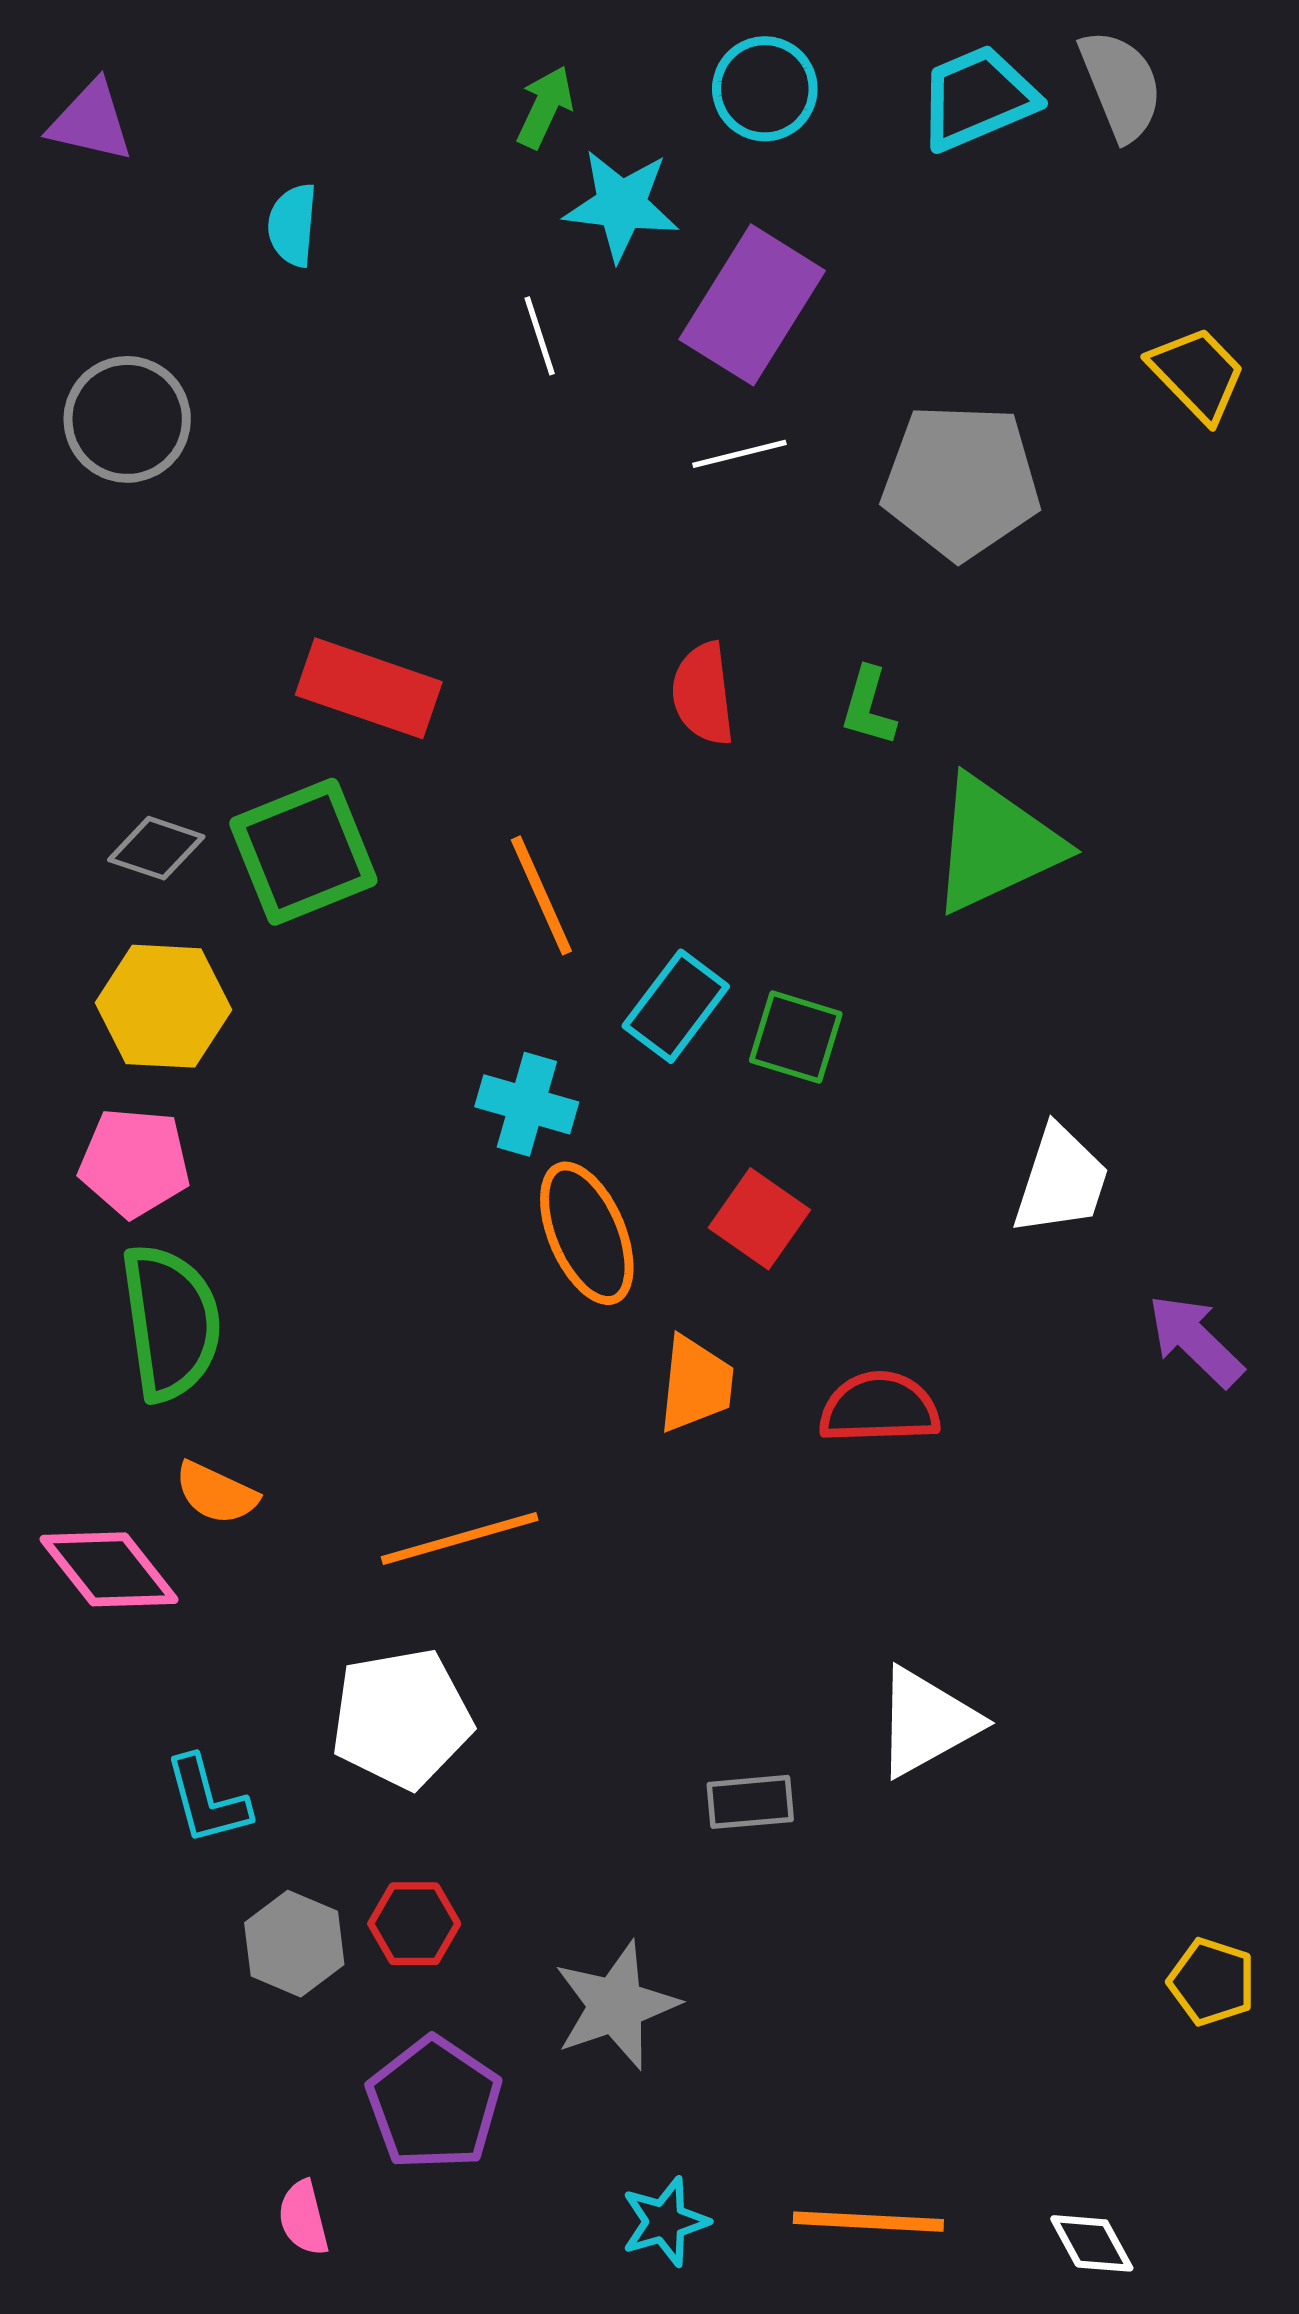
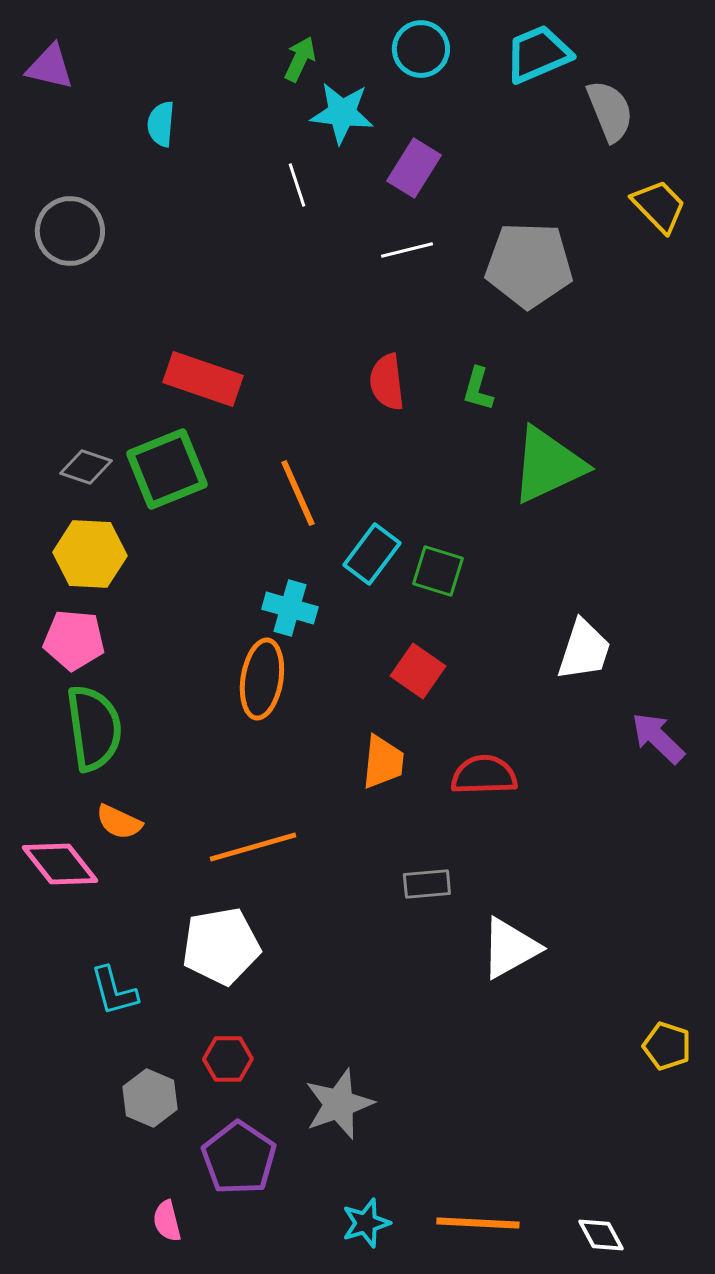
gray semicircle: (1121, 85) -> (610, 111), moved
purple rectangle: (752, 305) -> (414, 168), size x0.7
orange ellipse: (587, 1233) -> (262, 679), moved, turned 32
gray rectangle: (750, 1802) -> (427, 884), moved
gray hexagon: (294, 1944) -> (150, 1098), moved
yellow pentagon: (1212, 1982) -> (667, 1046), moved

